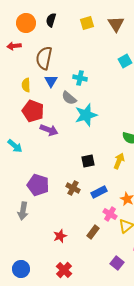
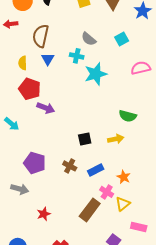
gray semicircle: (69, 98) -> (89, 39), moved
cyan star: (86, 115) -> (96, 74), moved
yellow arrow: (119, 161) -> (116, 139), turned 56
gray arrow: (23, 211) -> (20, 189), turned -84
brown rectangle: (93, 232) -> (90, 210), size x1.6
red star: (60, 236) -> (44, 214), moved

